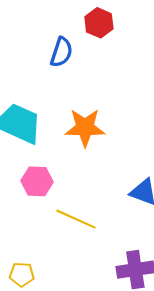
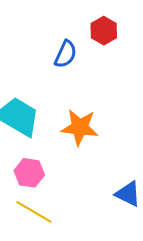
yellow line: (76, 219) -> (34, 212), moved

